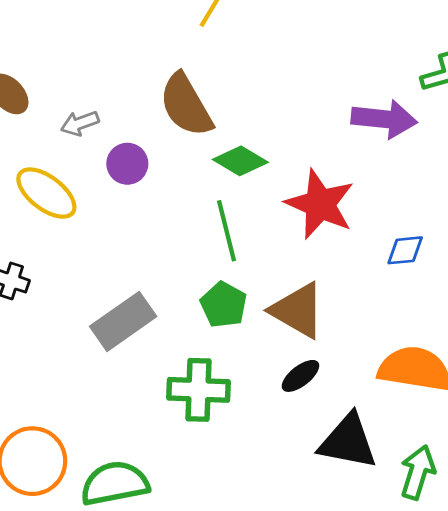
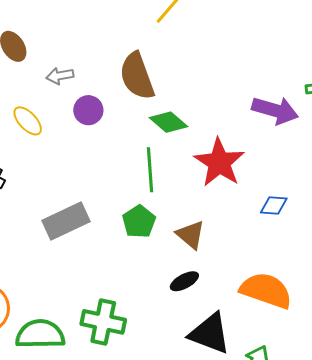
yellow ellipse: (46, 193) -> (28, 121), size x0.7
brown triangle: (298, 310) -> (191, 235), size x0.7
green cross: (199, 390) -> (103, 322), moved

